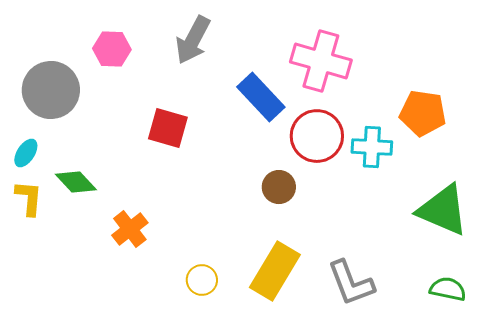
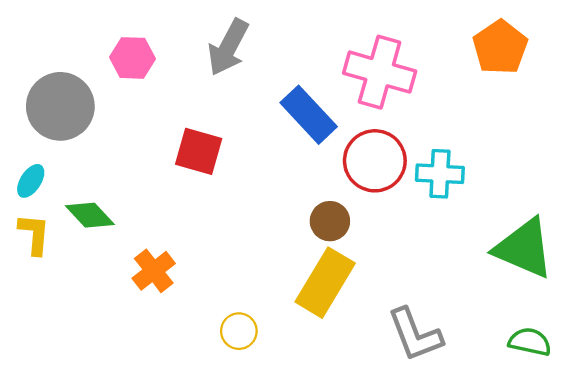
orange pentagon: (423, 113) -> (500, 47), moved, turned 30
yellow rectangle: (275, 271) -> (325, 283), moved

